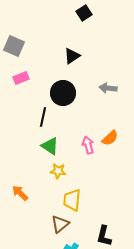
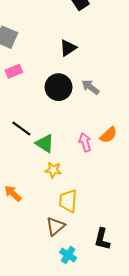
gray arrow: (108, 88) -> (90, 87), moved, turned 30
black line: (43, 117) -> (21, 129), moved, turned -66

